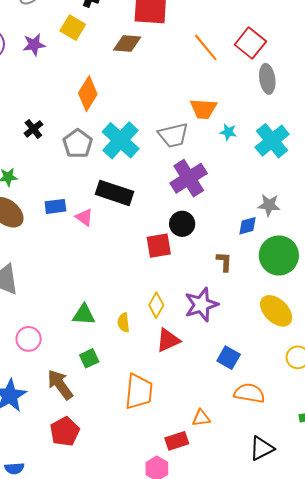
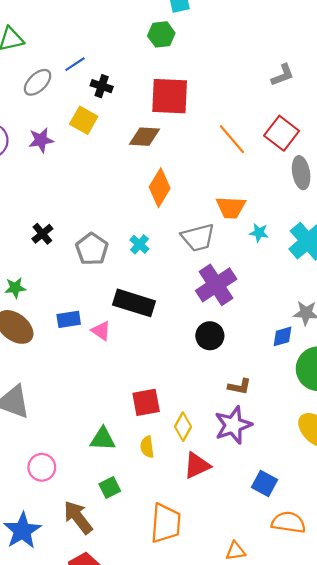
orange diamond: (88, 94) -> (160, 188), moved
cyan cross: (121, 140) -> (139, 244), size x0.5
red square: (159, 246) -> (146, 402), moved
brown L-shape: (224, 262) -> (239, 386), moved, turned 100

